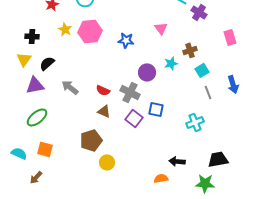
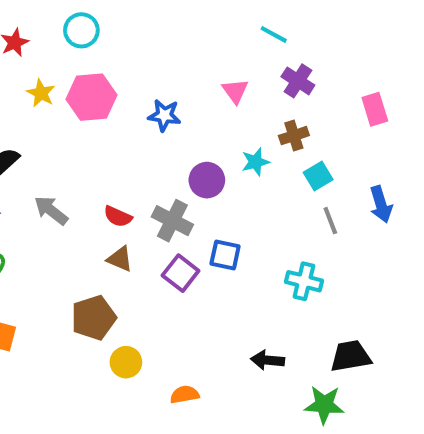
purple cross: (199, 12) -> (298, 81), moved
cyan cross: (195, 122) -> (304, 281), turned 36
orange semicircle: (161, 178) -> (185, 395), moved

